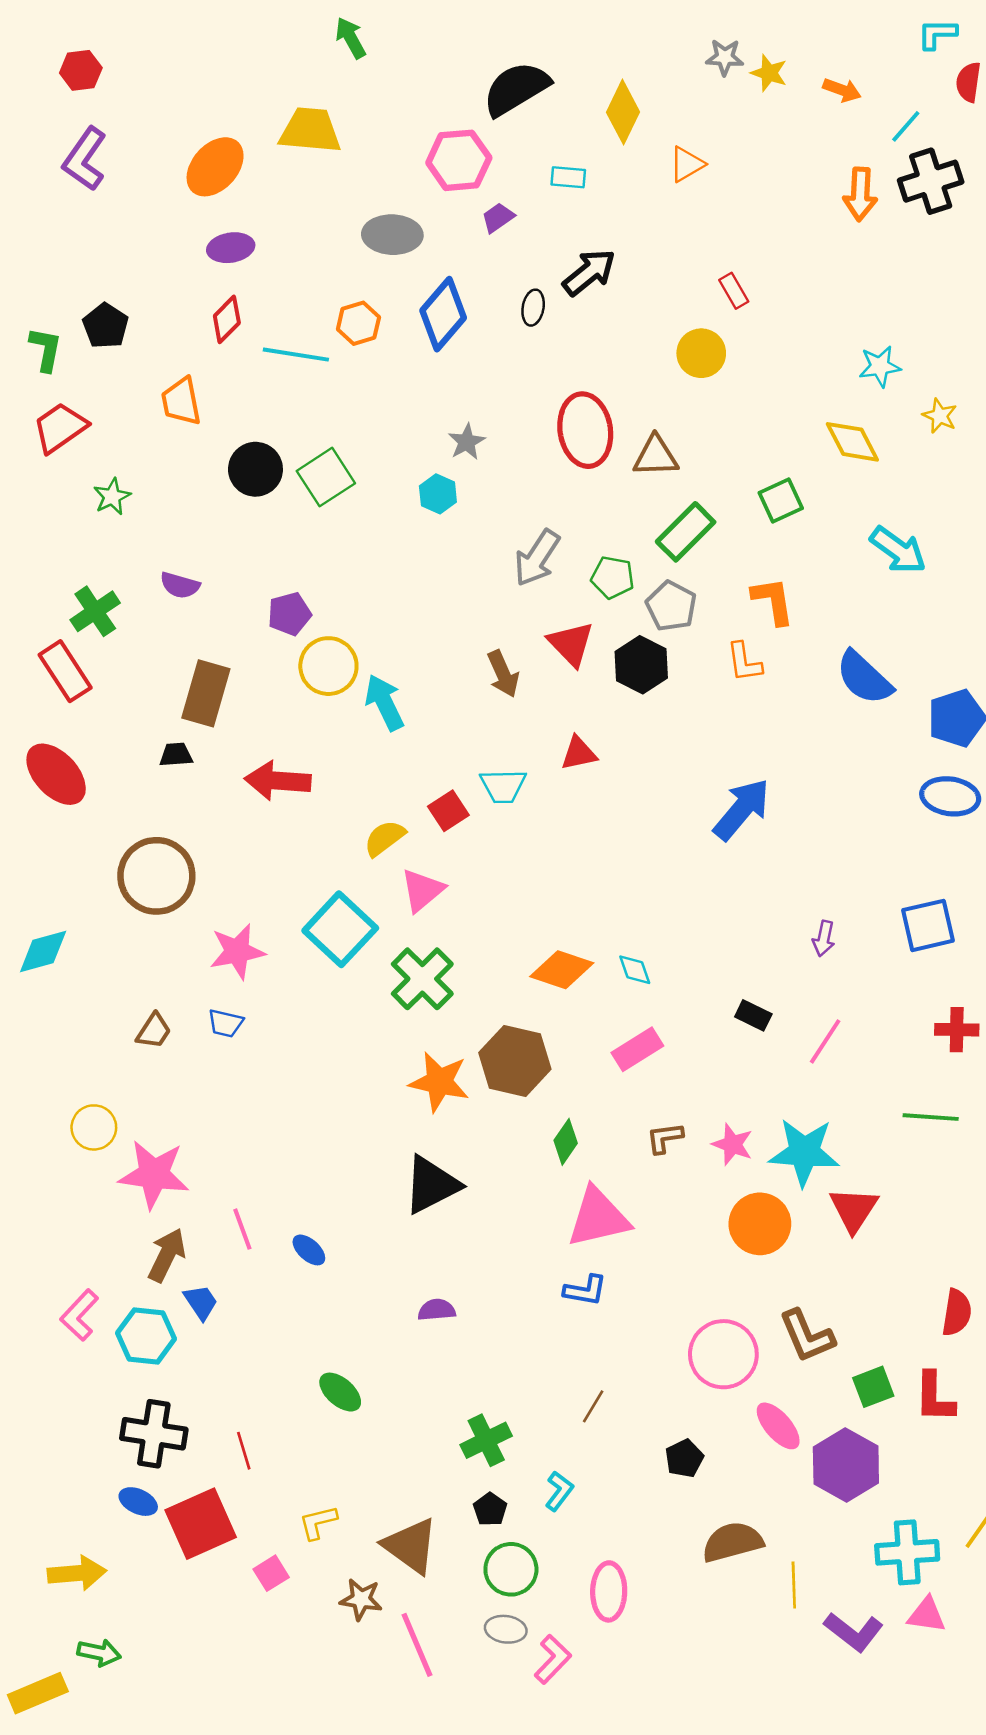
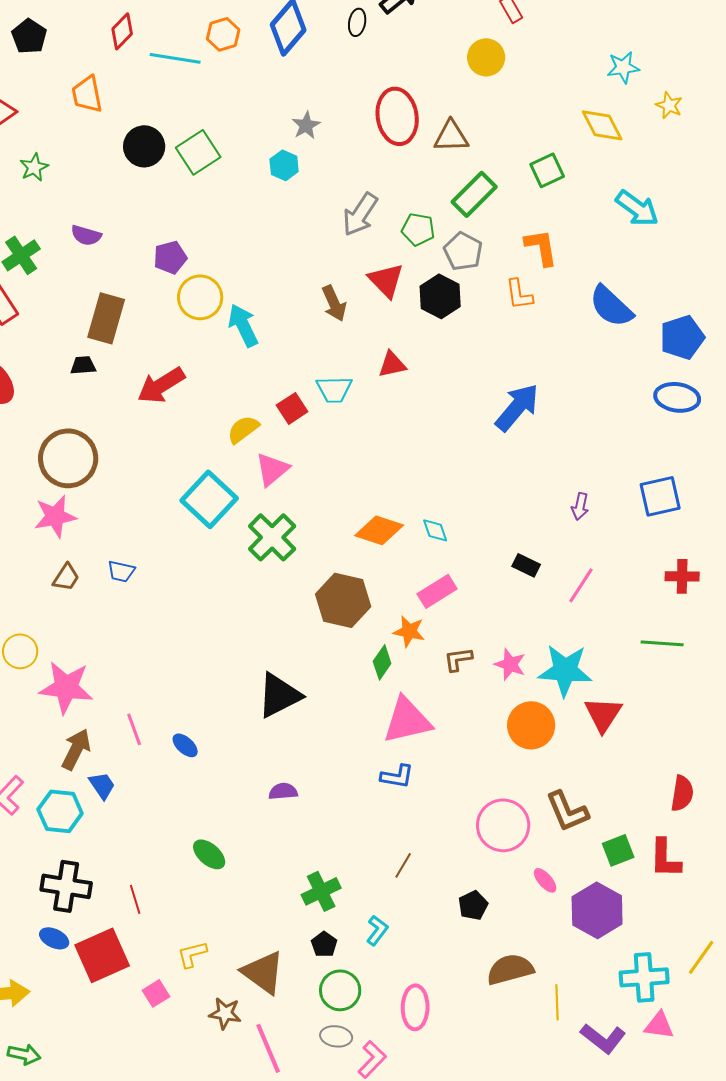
red arrow: (278, 781) -> (161, 385), turned -36
pink star: (237, 951) -> (55, 516), moved
orange star: (439, 1082) -> (409, 631), moved, size x0.7
pink ellipse: (778, 1426) -> (545, 880), size x0.7

